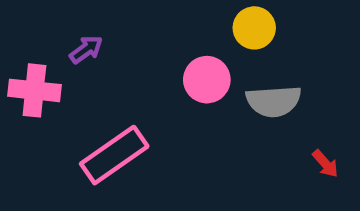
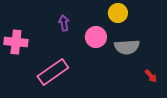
purple arrow: (86, 49) -> (64, 23), moved, turned -63

